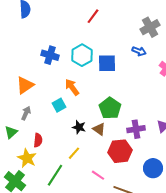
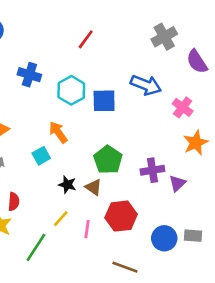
gray cross: (150, 27) -> (164, 37), moved
blue arrow: (139, 51) -> (146, 85), size x1.6
blue cross: (50, 55) -> (29, 75), moved
purple cross: (136, 129) -> (152, 170), moved
pink line: (98, 175) -> (87, 229), moved, turned 64

